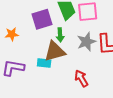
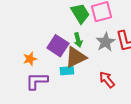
purple square: (42, 19) -> (58, 46), moved, turned -30
orange star: (12, 34) -> (30, 59), moved

